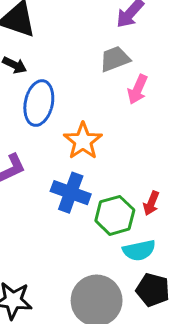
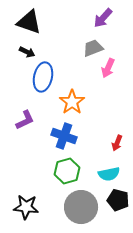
green hexagon: (115, 215) -> (67, 171), moved

